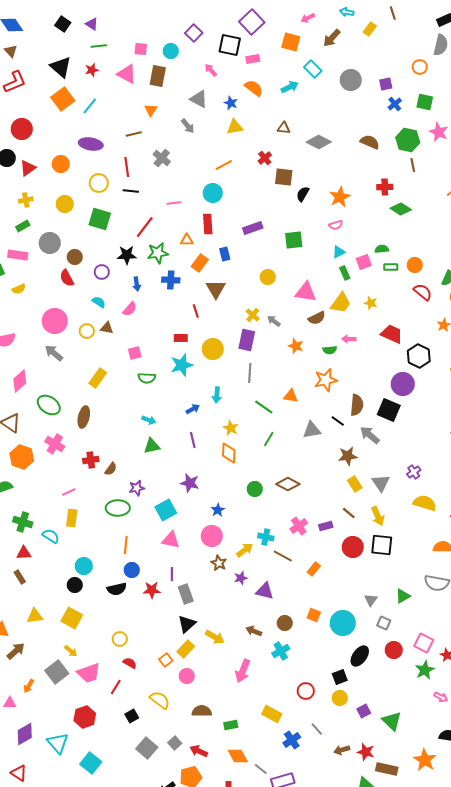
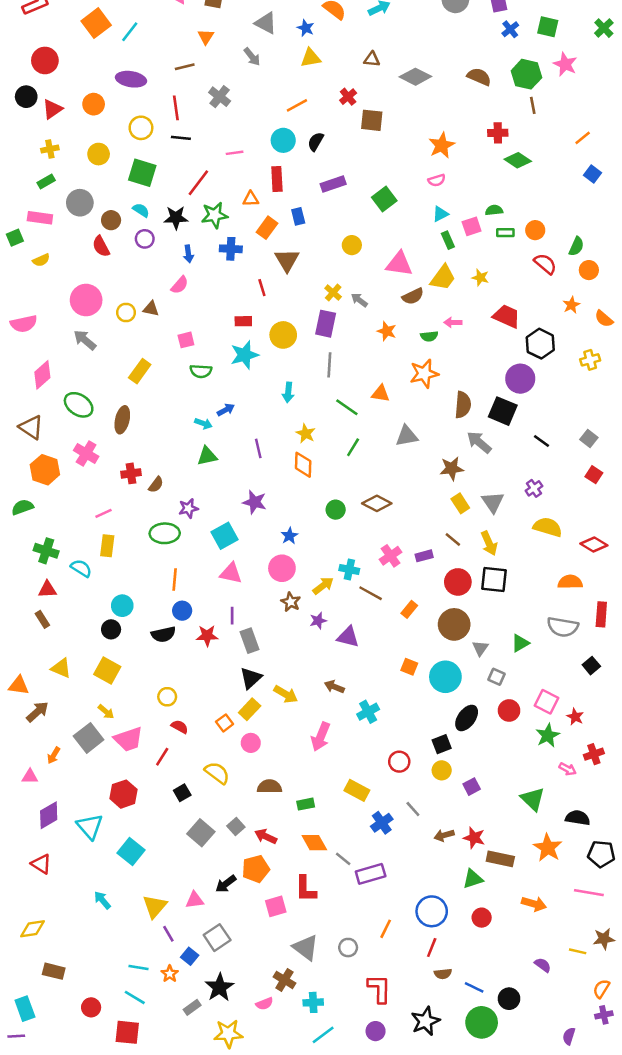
black semicircle: (303, 194) -> (316, 142), moved
green square: (294, 240) -> (384, 199), turned -30
cyan semicircle: (99, 302) -> (141, 210), moved
blue arrow: (193, 409) -> (226, 410), moved
black line: (338, 421) -> (541, 441), moved
yellow triangle: (35, 616) -> (61, 668), turned 30
brown circle: (285, 623) -> (454, 624), moved, size x1.6
green triangle: (392, 721) -> (533, 799), moved

